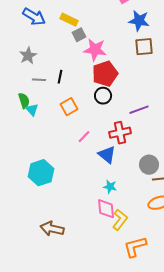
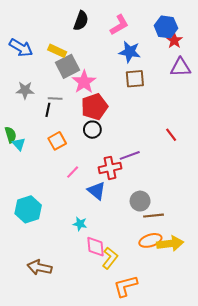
gray square: (79, 35) -> (68, 66), size x1.6
pink star: (95, 50) -> (84, 82), turned 30
gray star: (28, 56) -> (25, 90), moved, turned 30
gray line: (39, 80) -> (55, 98), moved
purple line: (139, 110) -> (130, 155), moved
cyan star: (110, 187) -> (80, 224), moved

